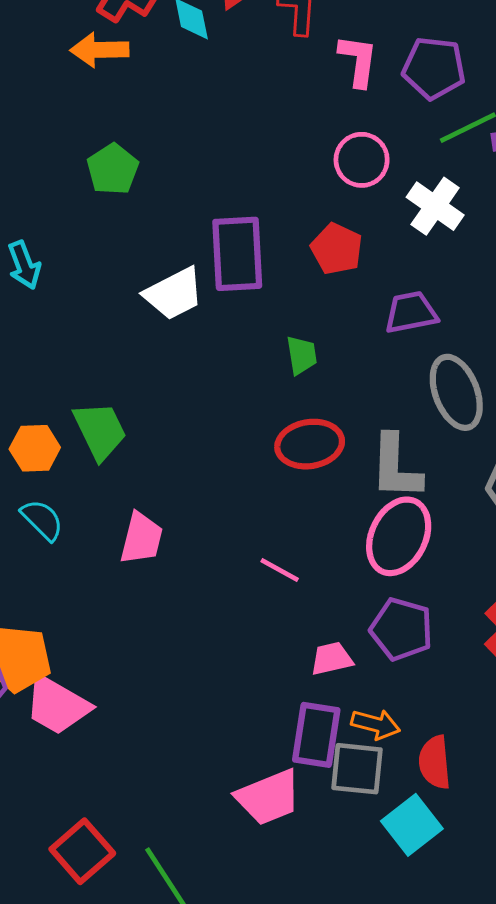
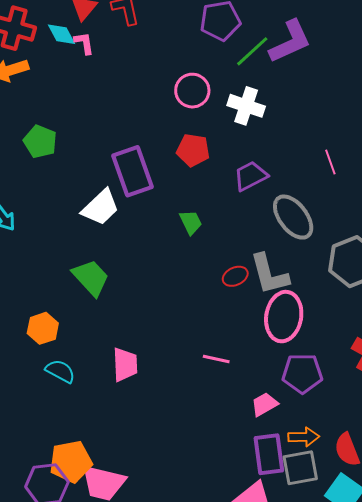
pink L-shape: (358, 61) -> (84, 43), moved, size x0.7
green trapezoid: (100, 431) -> (91, 278), moved
red ellipse: (310, 444) -> (235, 276), moved, size x0.6

